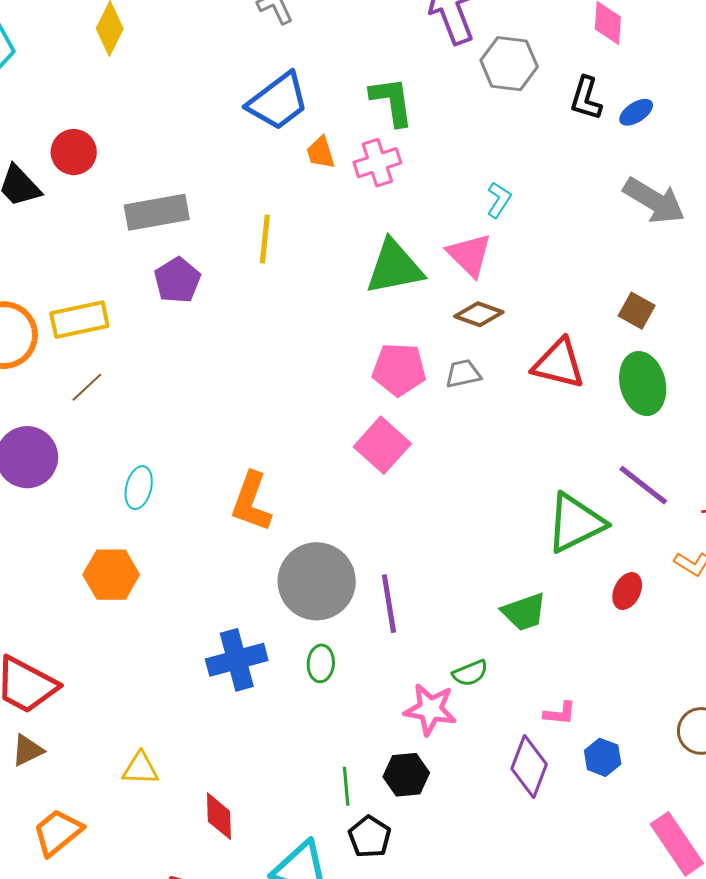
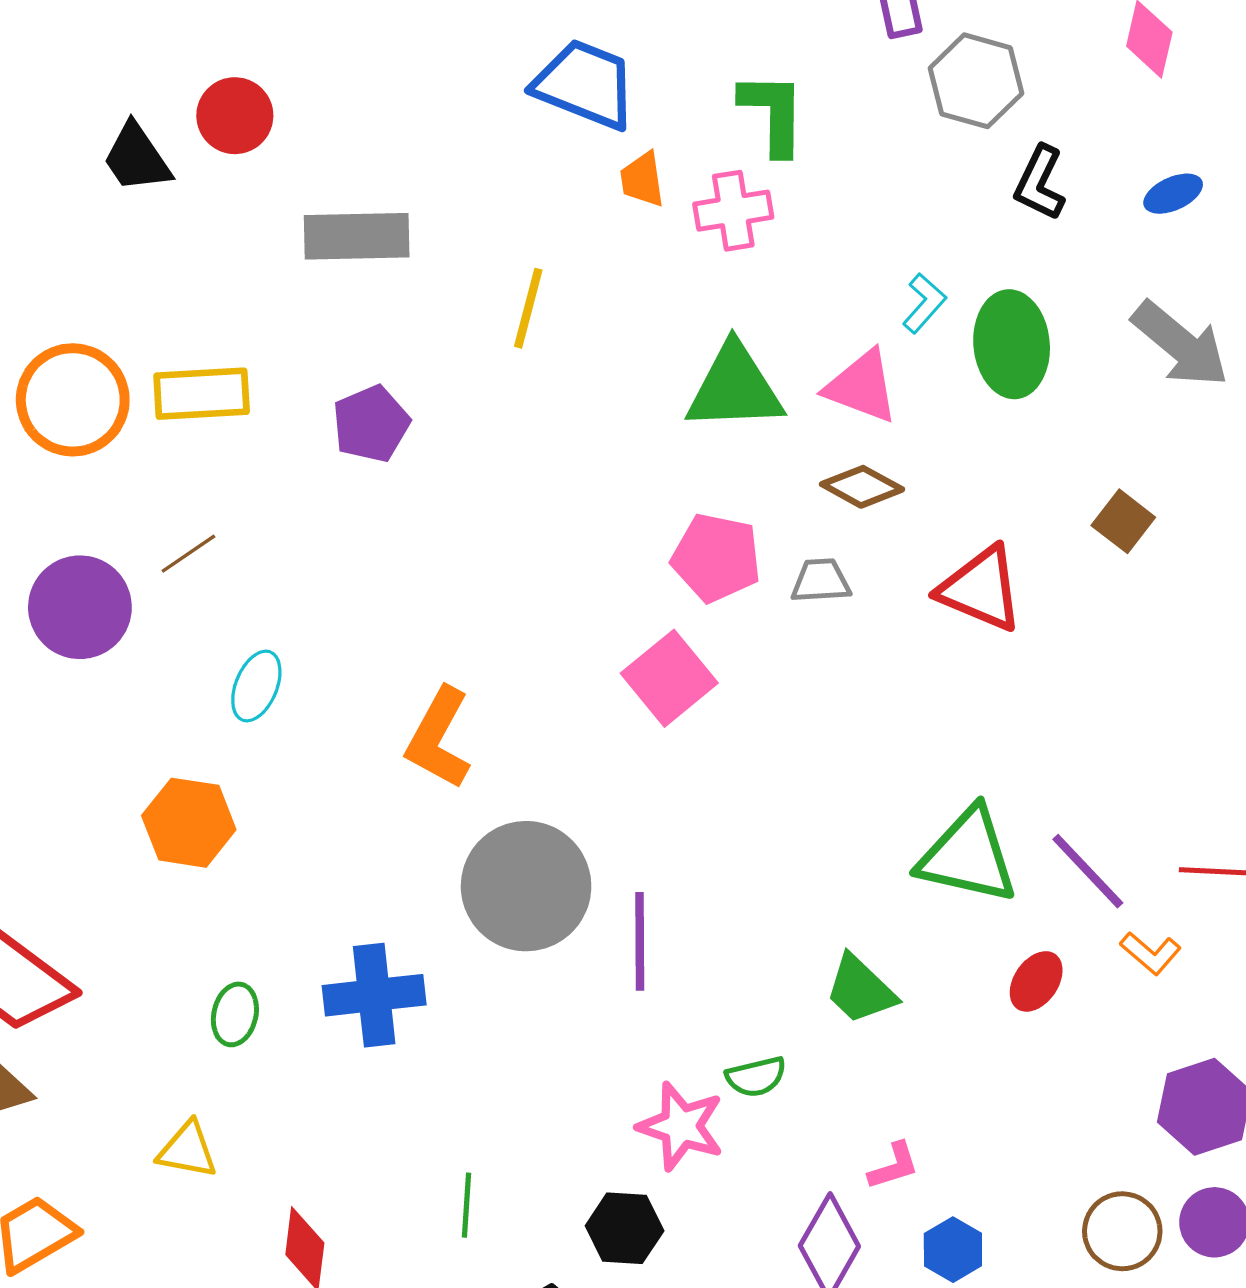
black L-shape: (586, 98) -> (1040, 183), moved
blue trapezoid: (278, 101) -> (585, 84), turned -130
pink triangle: (469, 255) -> (862, 387), turned -33
purple pentagon: (177, 280) -> (371, 424), moved
green ellipse: (643, 384) -> (1012, 344), moved
brown line: (87, 387) -> (188, 554), moved
purple line: (643, 485) -> (1088, 871), moved
green triangle: (575, 523) -> (968, 856), turned 30
green trapezoid: (524, 612) -> (860, 990), turned 54
green ellipse: (321, 663) -> (235, 1014), moved
pink L-shape: (560, 713) -> (894, 1166), turned -32
green line: (346, 786) -> (466, 1205), moved

